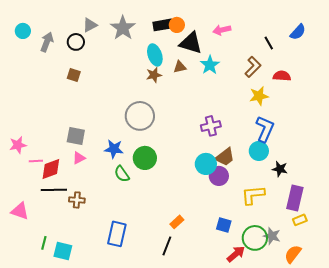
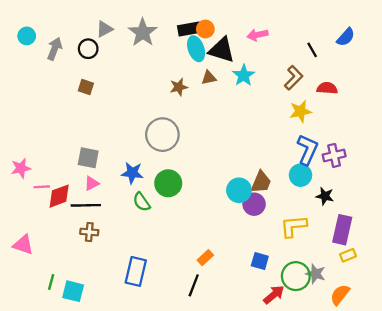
cyan ellipse: (155, 55) -> (196, 49), moved
purple cross: (211, 126) -> (334, 155), moved
brown trapezoid: (225, 157) -> (261, 182), turned -30
black line: (54, 190) -> (86, 205), moved

